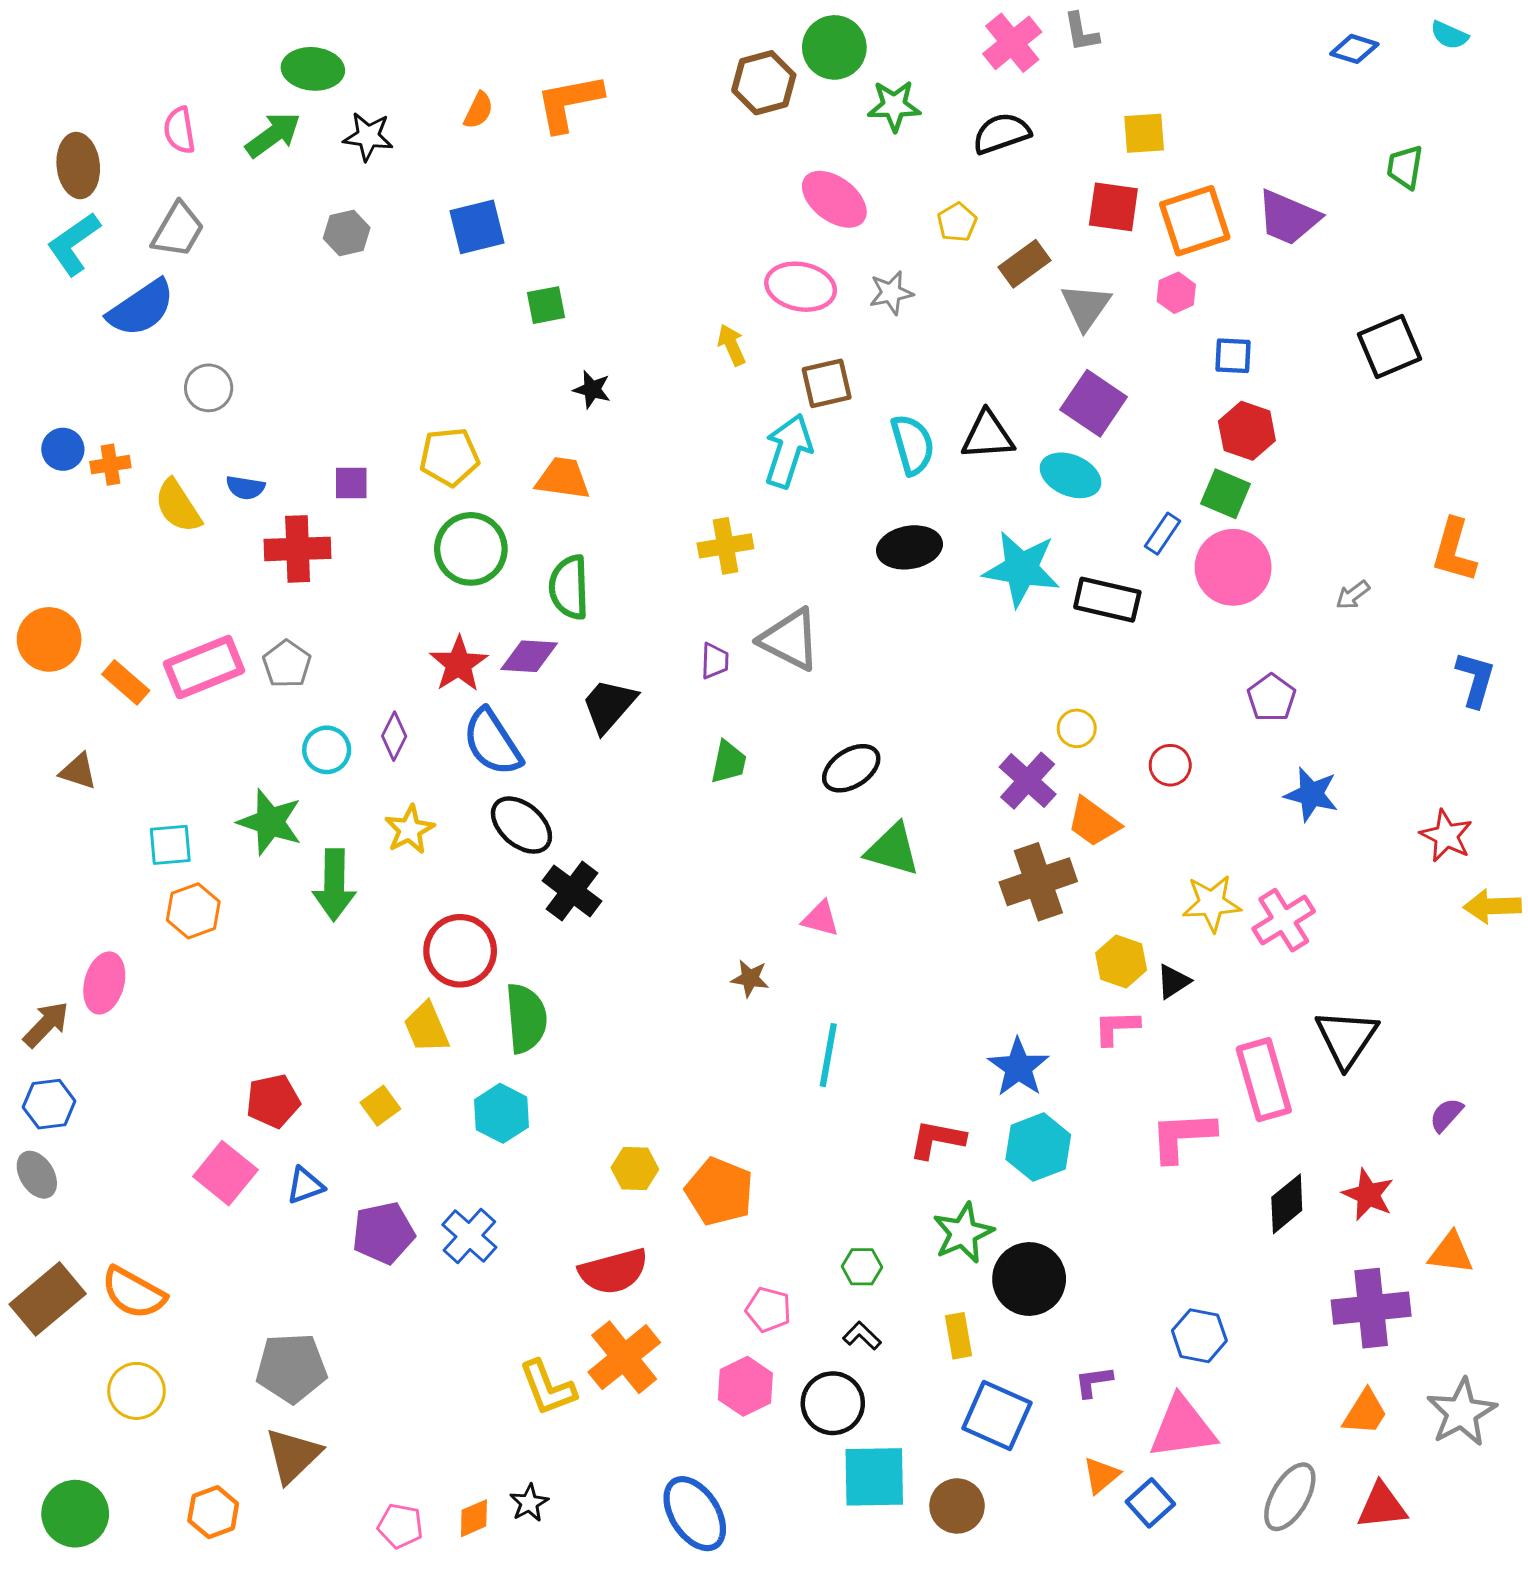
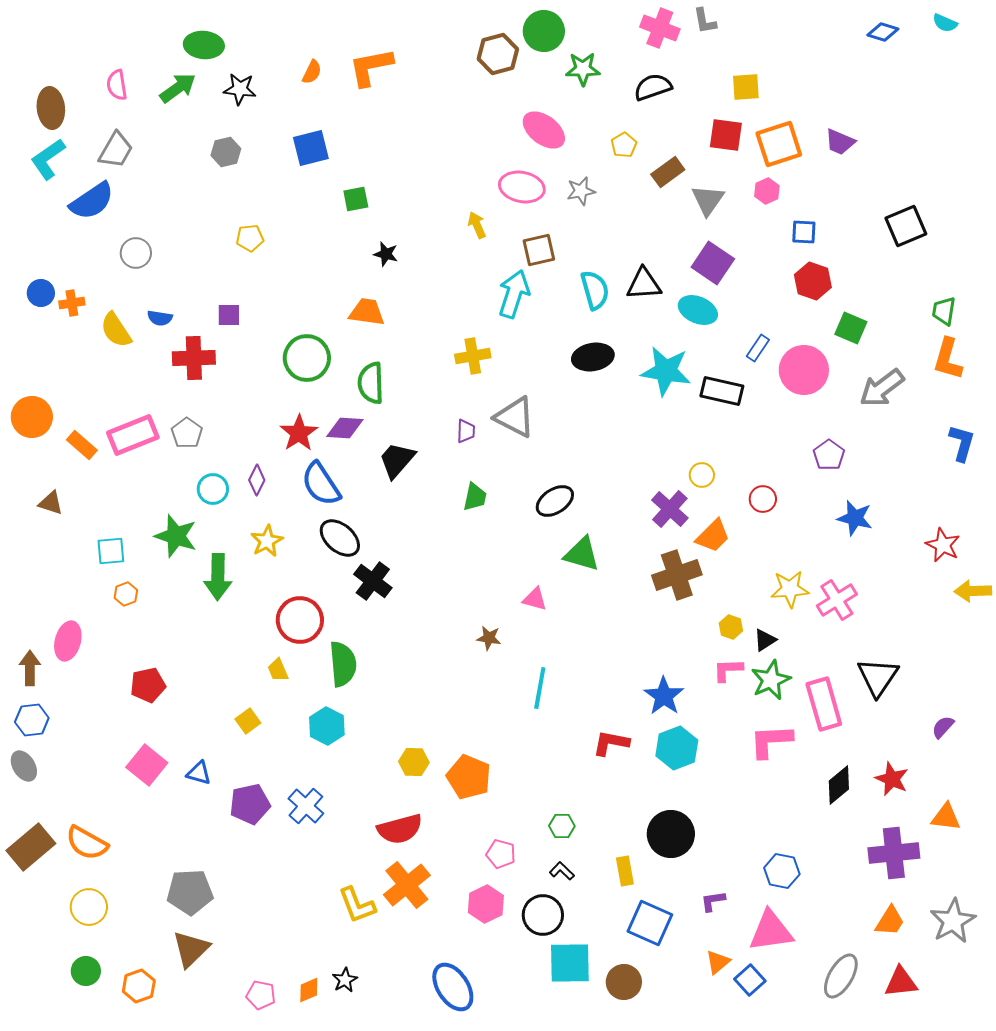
pink cross: (1012, 43) -> (660, 28), turned -30
green trapezoid: (1405, 167) -> (944, 311), moved
purple trapezoid: (1288, 218) -> (840, 142), size x0.7
yellow pentagon: (449, 457) -> (250, 238), moved, size x0.7
green square: (1225, 494) -> (851, 328), moved
gray arrow: (1353, 595) -> (882, 388), size x2.0
orange trapezoid: (1094, 822) -> (713, 536), turned -81
orange hexagon: (193, 911) -> (126, 594), size x0.7
yellow hexagon: (1121, 962) -> (731, 627), size x0.7
brown arrow: (46, 1024) -> (30, 668), turned -44
yellow trapezoid: (426, 1027) -> (278, 670), size x0.7
red pentagon: (273, 1101) -> (148, 685), moved
blue triangle: (305, 1185) -> (199, 773), turned 36
green star: (963, 1233) -> (771, 680), moved
green circle: (75, 1514) -> (86, 971), moved, size x0.7

